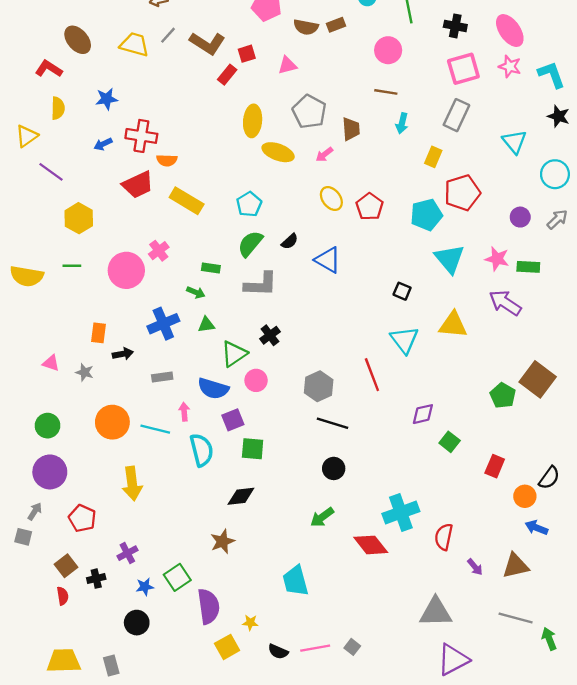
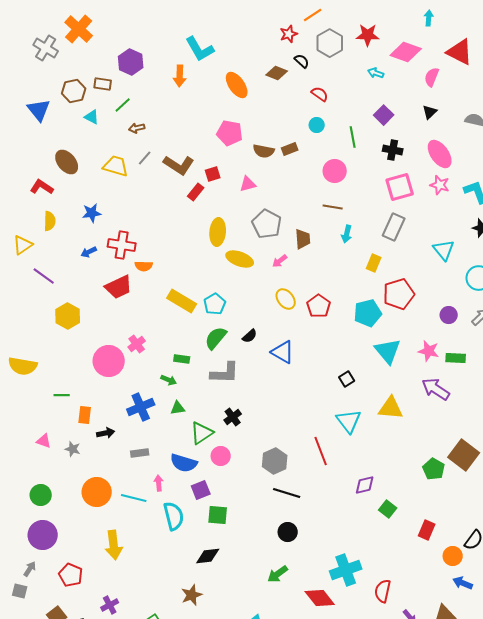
yellow rectangle: (187, 201) -> (182, 301), moved
green line: (72, 266) -> (62, 395), moved
black square: (402, 291) -> (347, 379), turned 35

